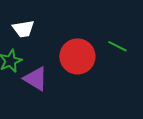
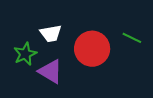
white trapezoid: (23, 29) -> (51, 33), moved

